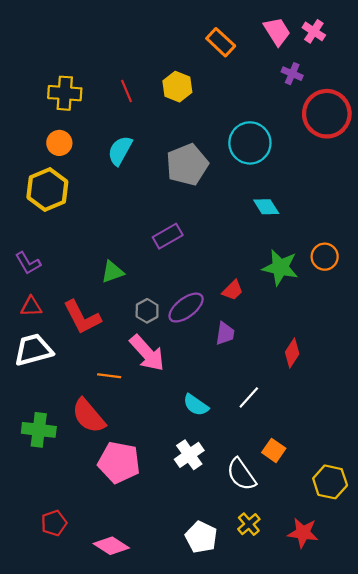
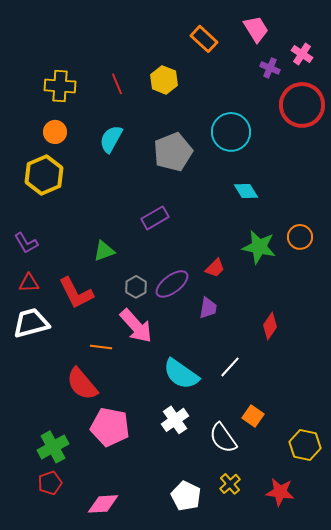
pink cross: (314, 31) -> (302, 54), moved
cyan semicircle: (196, 405) -> (181, 374), size x1.5
green cross: (39, 430) -> (53, 447), moved, turned -36
pink diamond: (111, 546) -> (103, 504), turned -36

